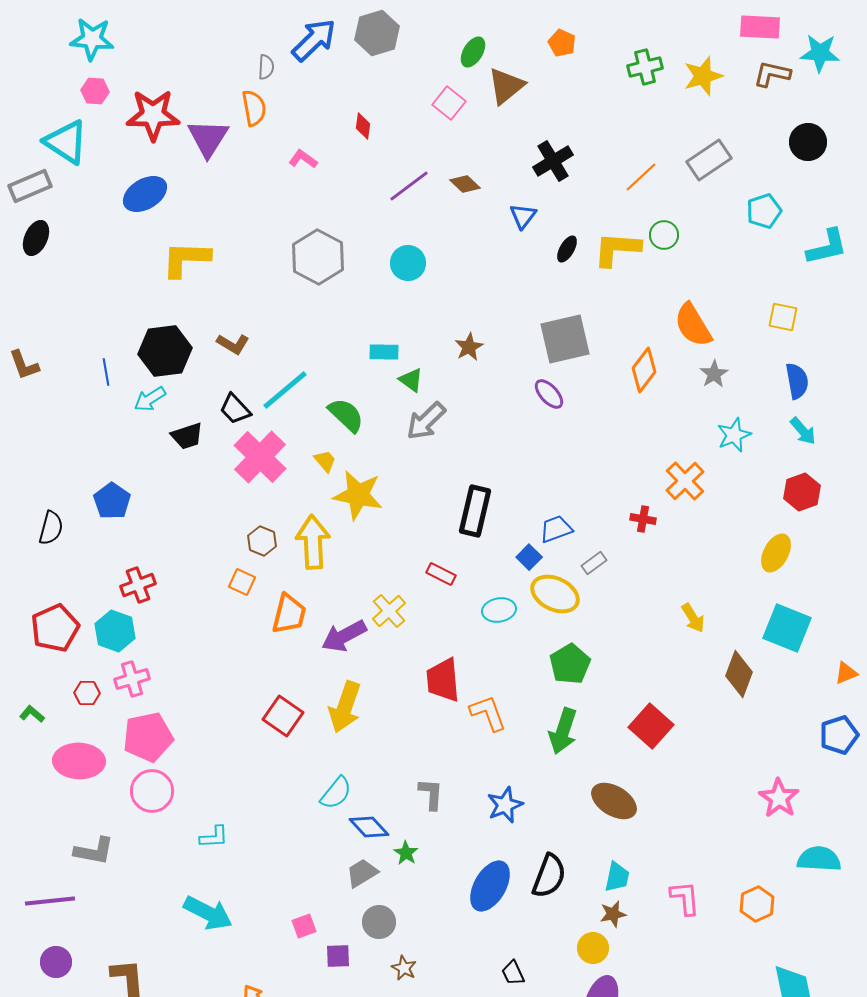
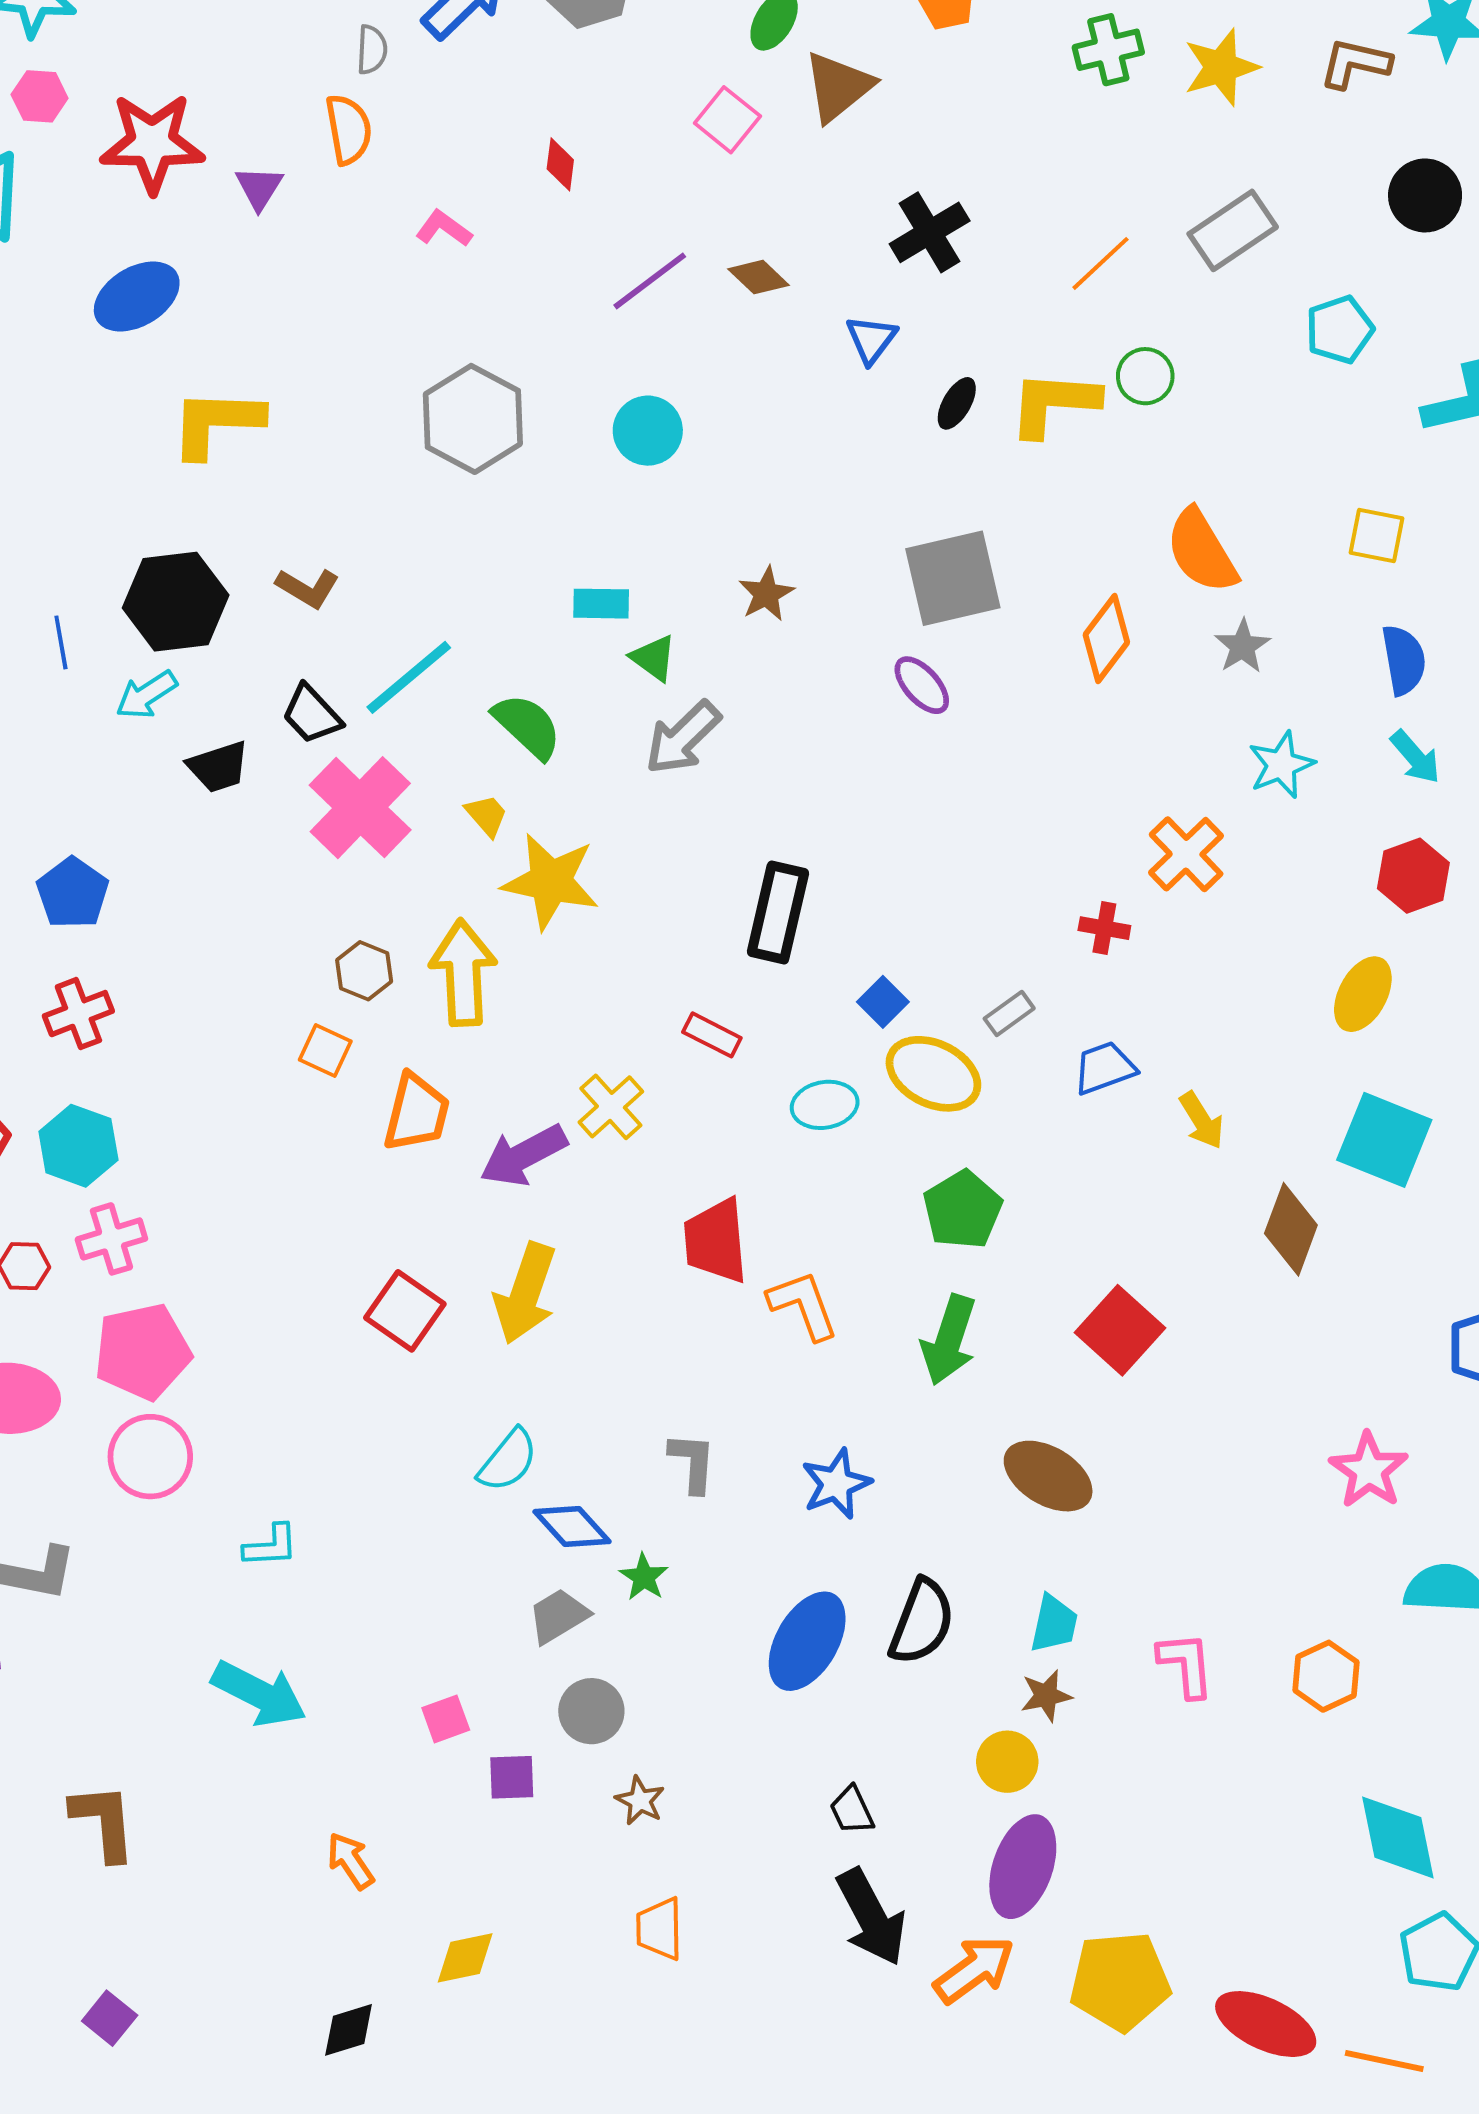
purple triangle: (208, 138) -> (259, 188), size x0.6
blue trapezoid: (556, 529) -> (1104, 1068), moved
red cross: (138, 585) -> (78, 1014), moved

